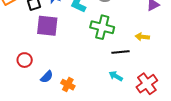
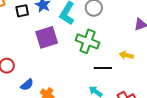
purple square: (47, 26) -> (47, 37), moved, turned -30

